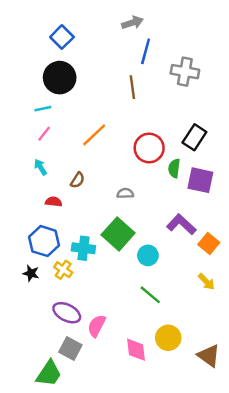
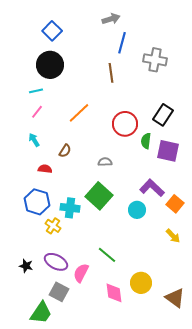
cyan circle: (148, 255) -> (137, 210), moved
black star: (31, 273) -> (26, 266), moved
green line: (150, 295) -> (107, 255), moved

